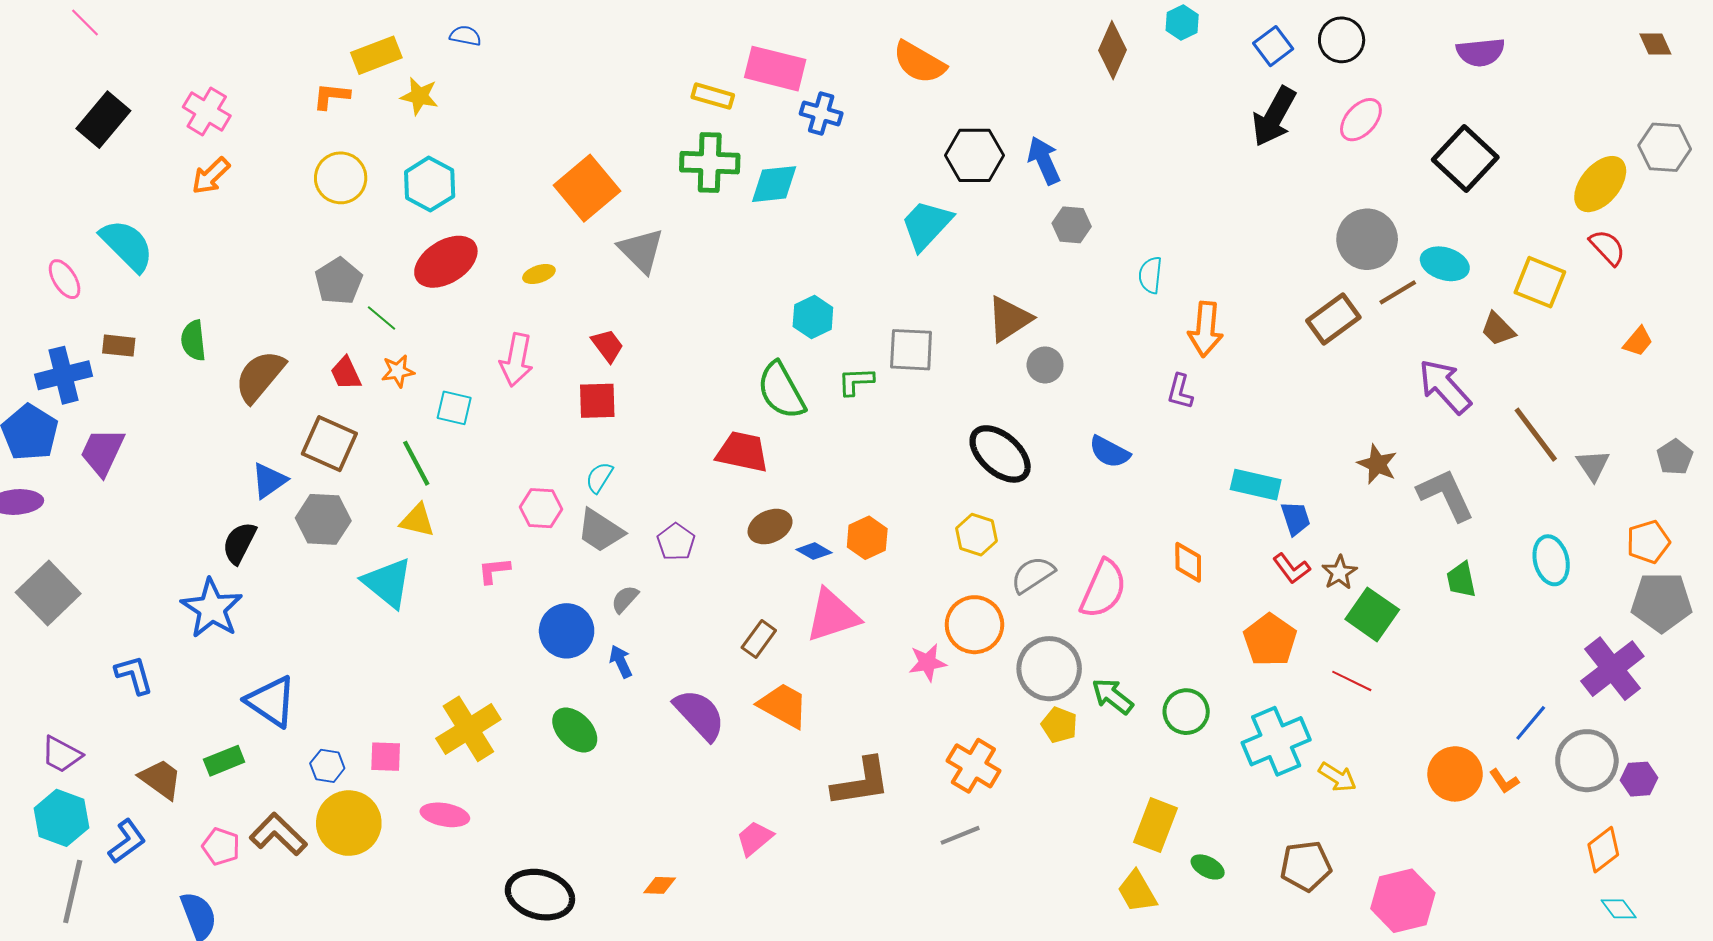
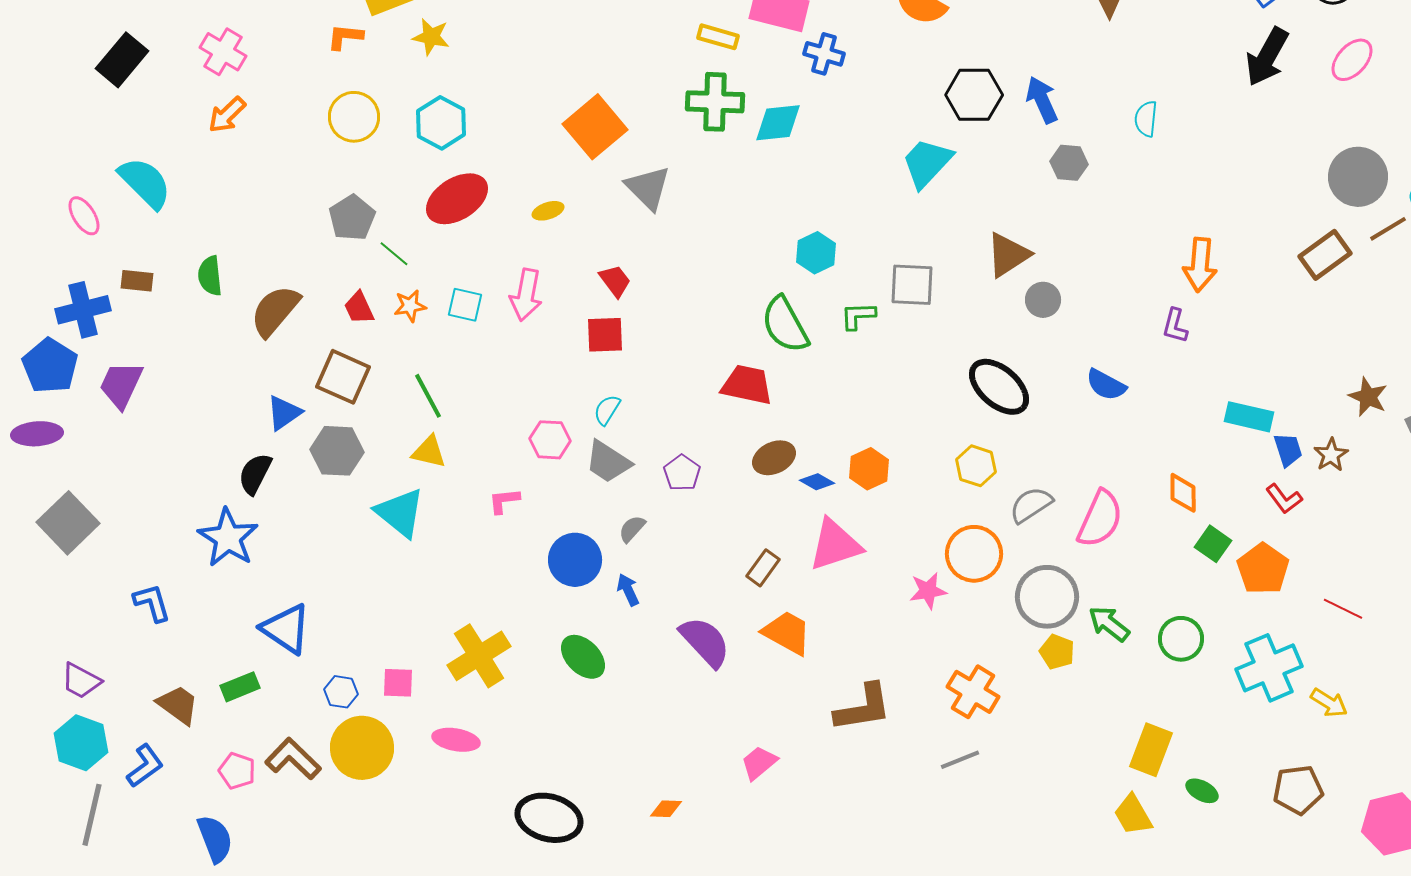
cyan semicircle: (1150, 275) -> (1146, 119), moved
cyan square: (454, 408) -> (465, 305), moved
brown star: (1339, 573) -> (1331, 455), moved
green square: (1372, 614) -> (1213, 544), moved, size x0.7

